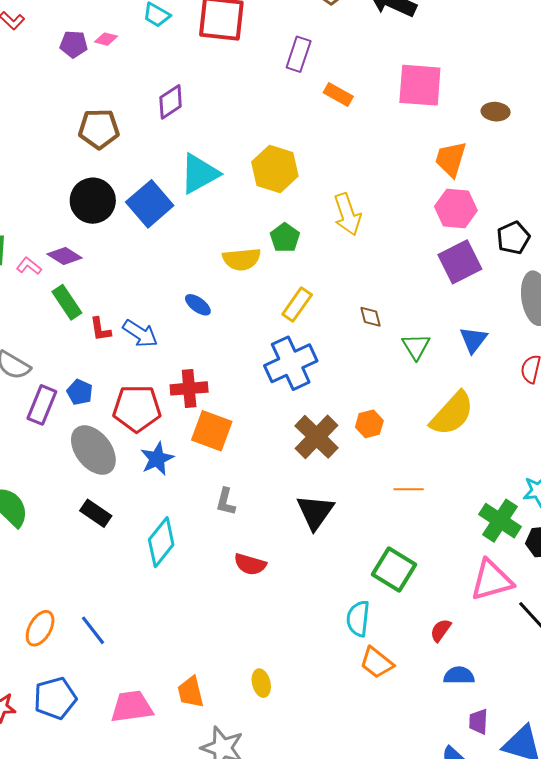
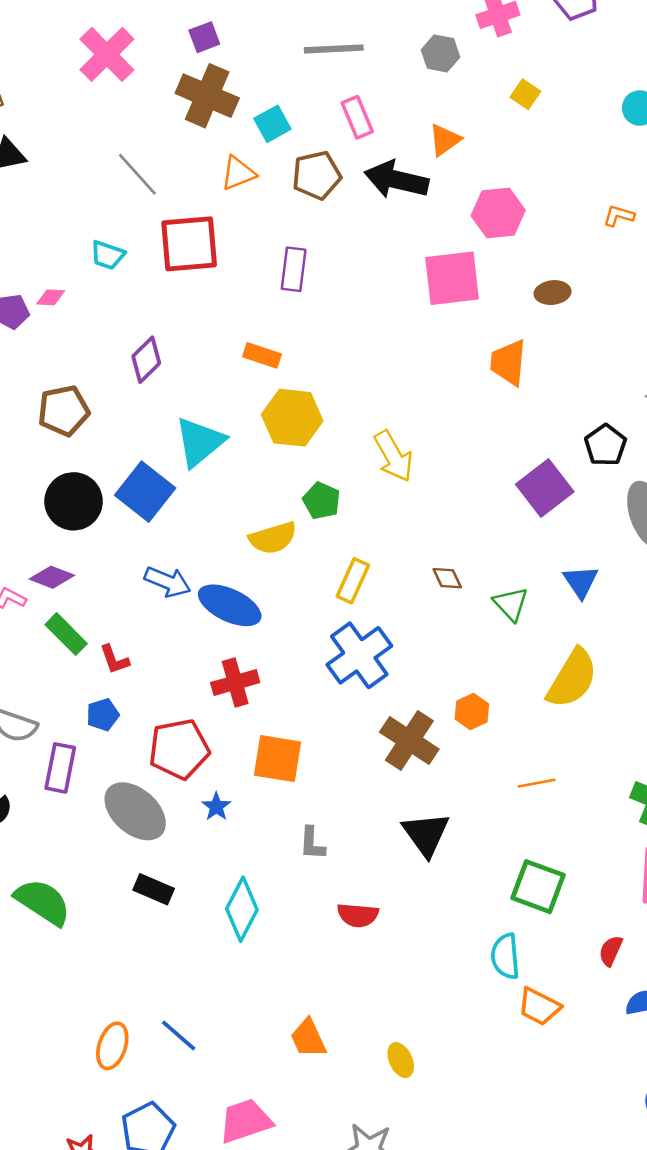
orange rectangle: (338, 95) -> (262, 355), moved
pink hexagon: (456, 208) -> (498, 213), moved
blue ellipse: (198, 305) -> (230, 605), size x1.8
blue arrow: (140, 334) -> (168, 582), moved
red cross: (189, 388) -> (235, 683), moved
blue pentagon: (80, 392) -> (103, 715), moved, turned -30
blue star: (157, 459) -> (216, 807), size x0.7
orange trapezoid: (191, 692) -> (308, 1038), moved

